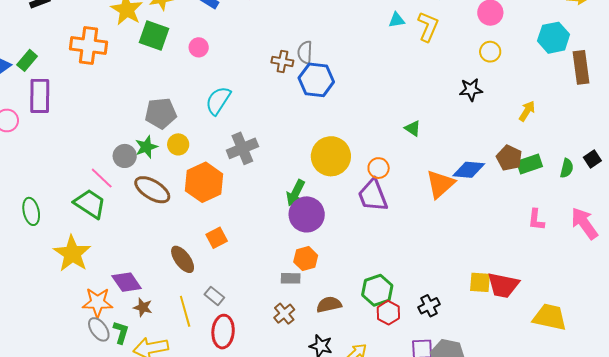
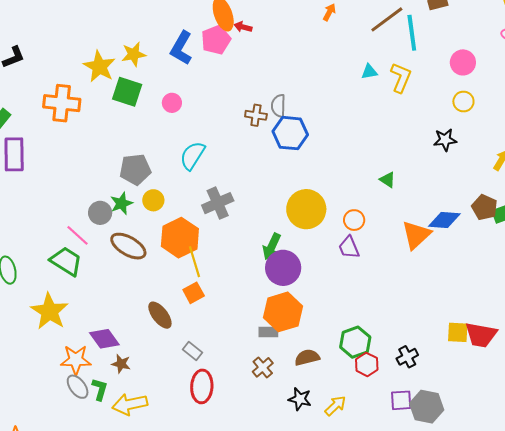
purple trapezoid: (373, 195) -> (349, 247), size x0.7
orange hexagon: (306, 259) -> (283, 312), size x1.6
yellow line: (185, 311) -> (195, 262), moved

